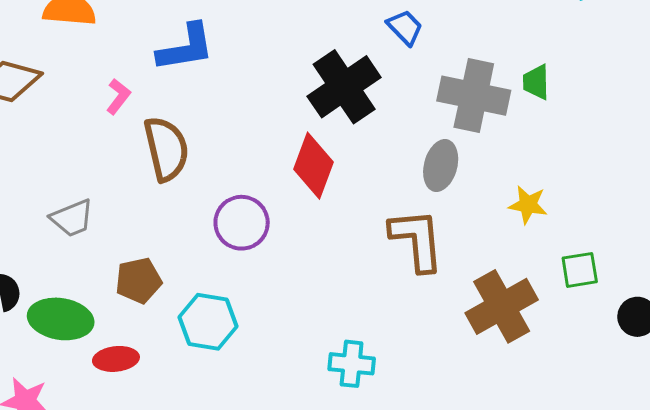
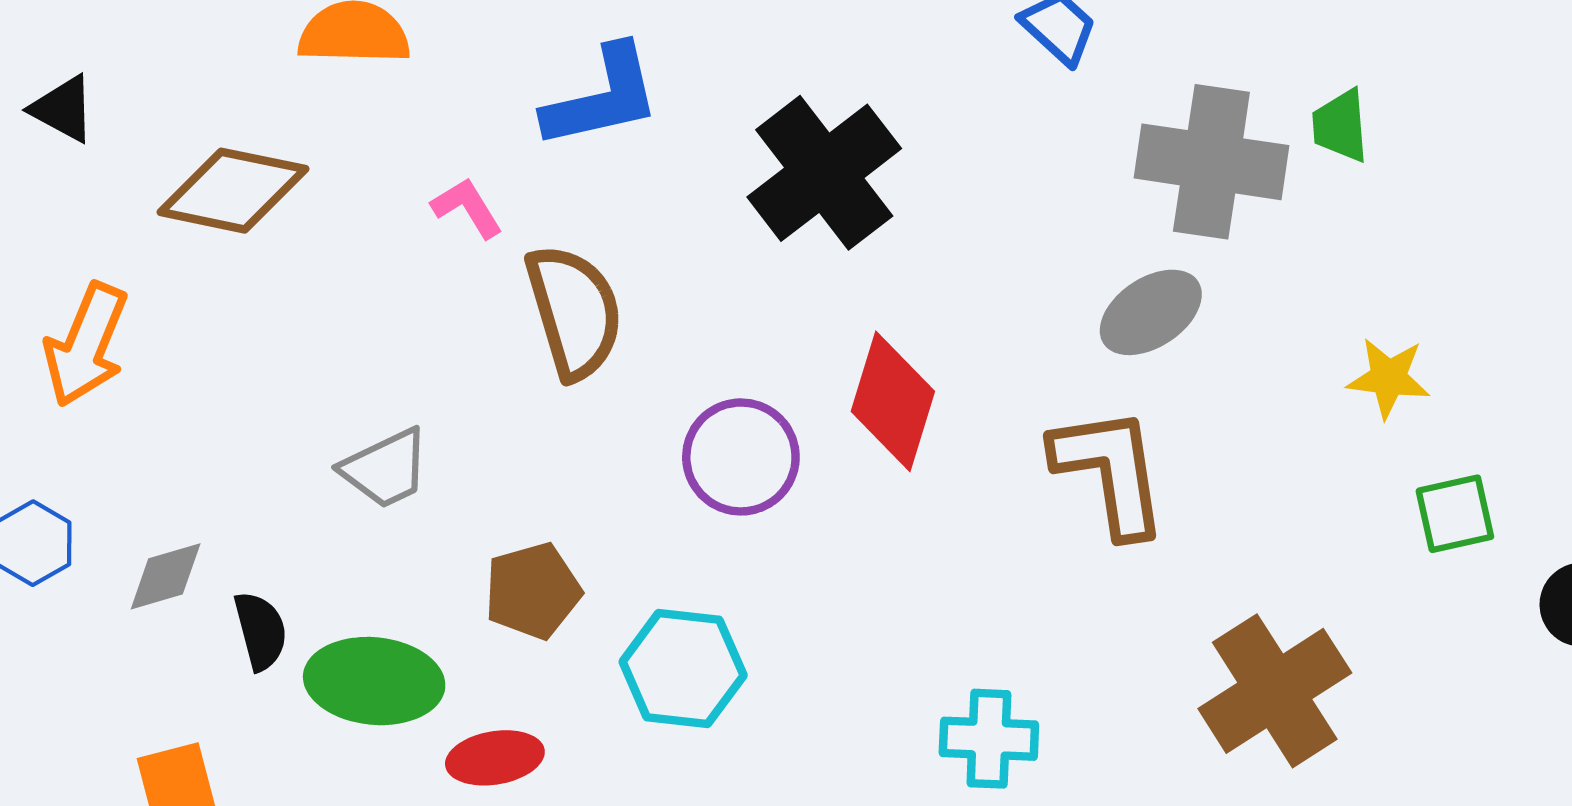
black cross: (344, 87) -> (824, 173), moved
pink L-shape: (118, 96) -> (467, 208), turned -66
red diamond: (313, 166) -> (893, 401), moved
gray ellipse: (441, 166) -> (1151, 312), turned 45
yellow star: (528, 205) -> (1389, 378), moved
brown cross: (502, 306) -> (1275, 691), moved

